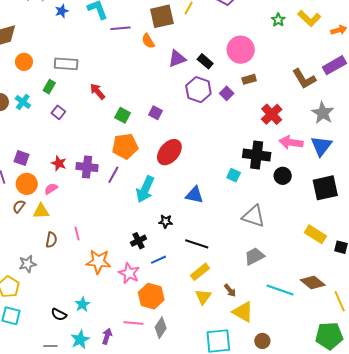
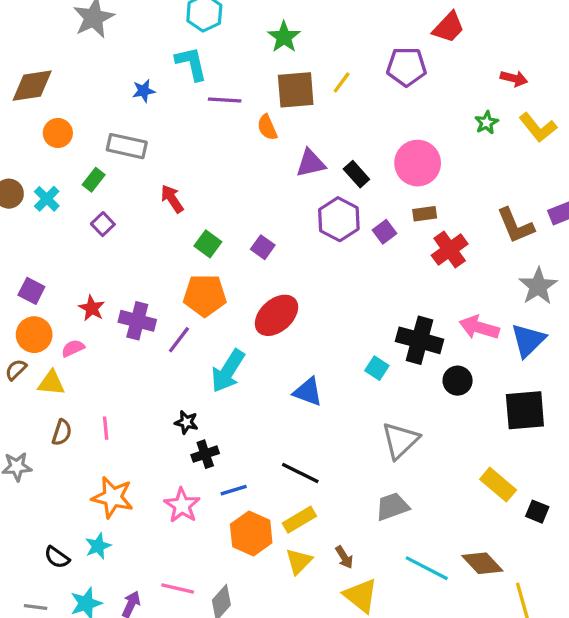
blue star: (62, 11) -> (144, 91), moved
red cross: (272, 114) -> (450, 250), moved
gray triangle: (253, 216) -> (400, 440), turned 50
black star: (166, 221) -> (186, 422), moved
orange star: (98, 262) -> (113, 497), moved
orange hexagon: (151, 296) -> (251, 534), moved

